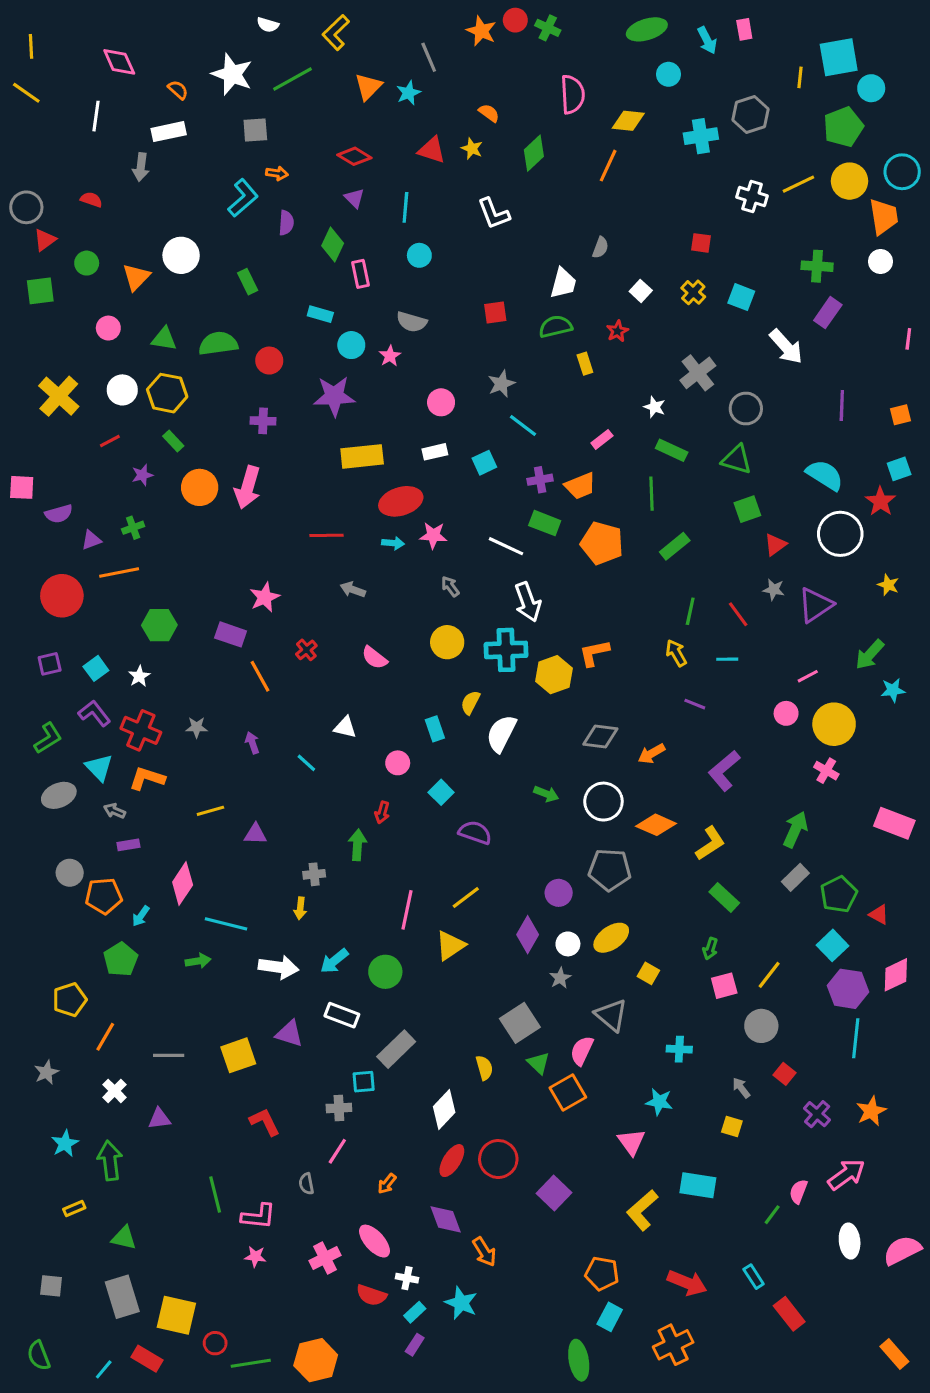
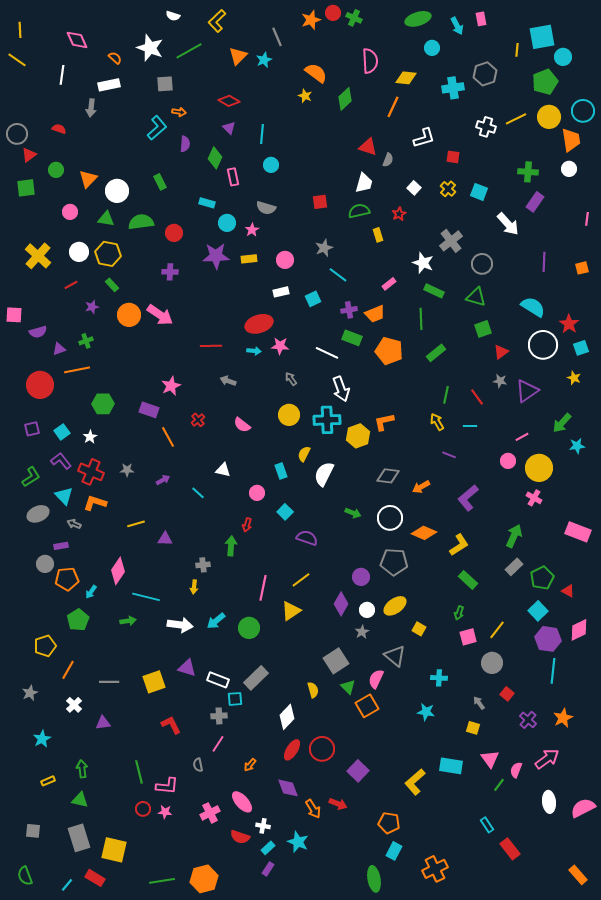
orange star: (481, 31) -> (311, 20), turned 30
orange semicircle: (489, 113) -> (316, 73), size x1.6
red triangle: (432, 150) -> (368, 147), moved
white L-shape: (494, 214) -> (424, 138), moved, turned -85
white circle: (181, 255) -> (117, 191), moved
white star: (655, 407) -> (423, 263), size x1.5
yellow rectangle: (362, 456) -> (249, 259), moved, size x0.6
cyan square: (899, 469) -> (581, 348), moved
pink arrow: (248, 487) -> (160, 315), turned -72
purple arrow: (252, 743) -> (163, 480), turned 80
purple rectangle: (128, 845) -> (61, 546), moved
white rectangle: (342, 1015) -> (218, 680), moved
pink triangle: (631, 1142) -> (490, 759), moved
green arrow: (110, 1161) -> (82, 769), moved, size x0.7
red arrow: (687, 1283) -> (338, 804), moved, size x0.7
red circle: (215, 1343) -> (143, 809), moved

